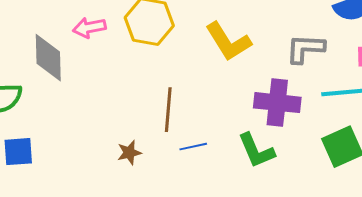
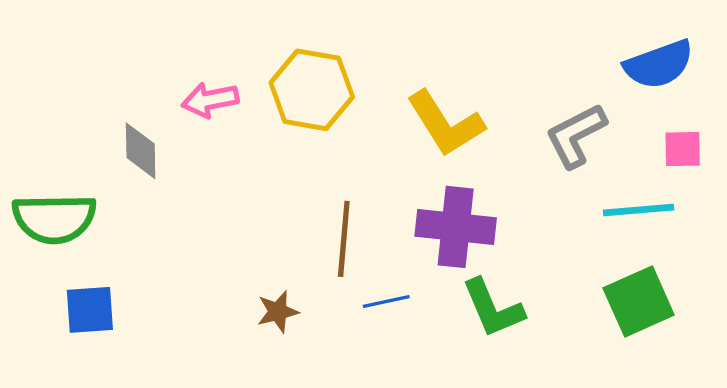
gray L-shape: (305, 49) -> (576, 135), turned -30
gray diamond: (48, 58) -> (141, 151), size x0.7
purple cross: (277, 103) -> (456, 227), moved

